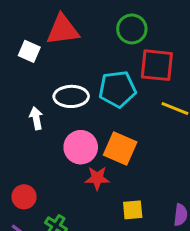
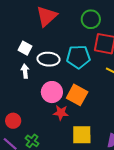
red triangle: (63, 30) -> (47, 16), turned -40
white square: (29, 51) -> (25, 48), moved
yellow square: (133, 210) -> (82, 135), size x1.5

